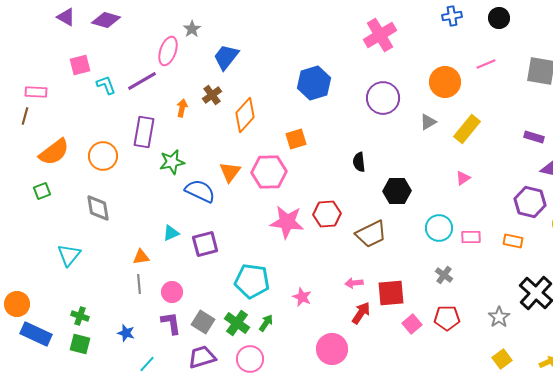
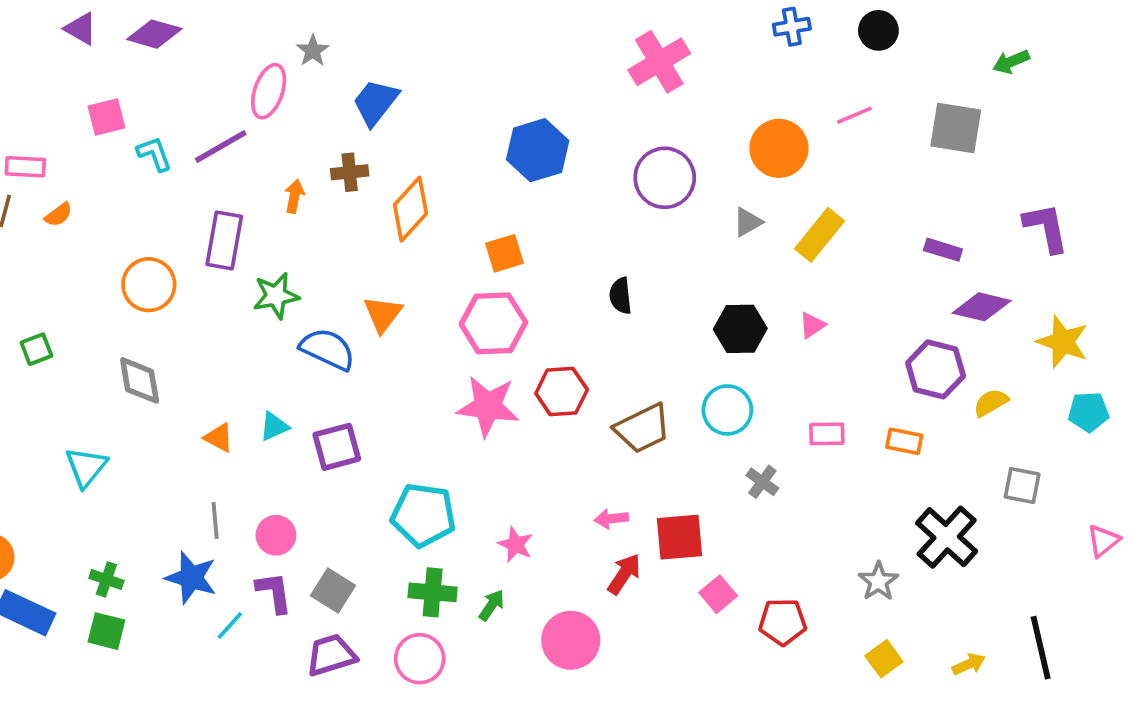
brown cross: (212, 95) -> (350, 172), turned 30
orange semicircle: (54, 152) -> (59, 215), moved, size x0.5
pink hexagon: (269, 172) -> (493, 323), moved
black hexagon: (397, 191) -> (740, 329), moved
cyan circle: (439, 228) -> (727, 410), moved
orange triangle: (141, 257) -> (219, 438), moved, turned 36
gray cross: (444, 275) -> (762, 482), moved
red pentagon: (447, 318) -> (783, 622), moved
green cross: (237, 323) -> (433, 592), moved, turned -30
green arrow: (266, 323) -> (492, 605), moved
blue star: (126, 333) -> (191, 578), moved, size x1.6
cyan line: (147, 364) -> (230, 626), moved

